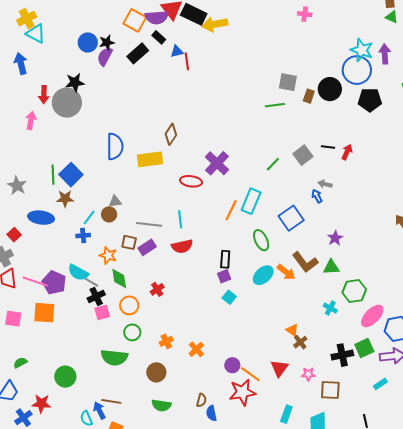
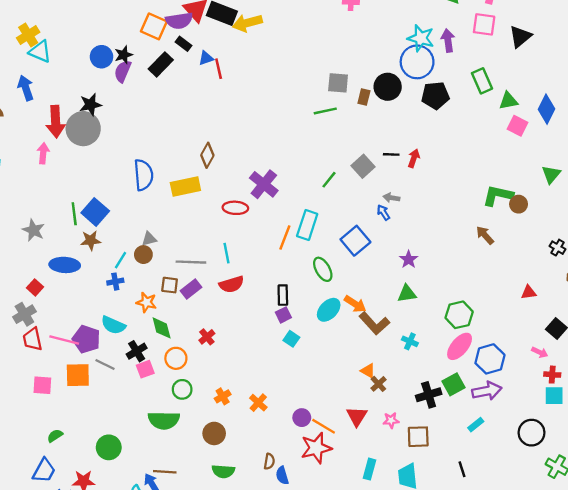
red arrow: (44, 95) -> (56, 122), size x1.5
brown L-shape: (305, 262) -> (374, 323), moved
gray line: (90, 281) -> (105, 365), moved
green hexagon: (354, 291) -> (459, 315), moved

